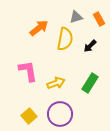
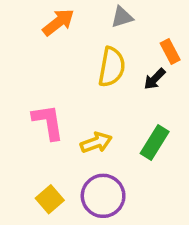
gray triangle: (76, 17) -> (122, 17), moved
orange rectangle: (99, 19) -> (170, 51), moved
orange arrow: (39, 28) -> (58, 22), moved

